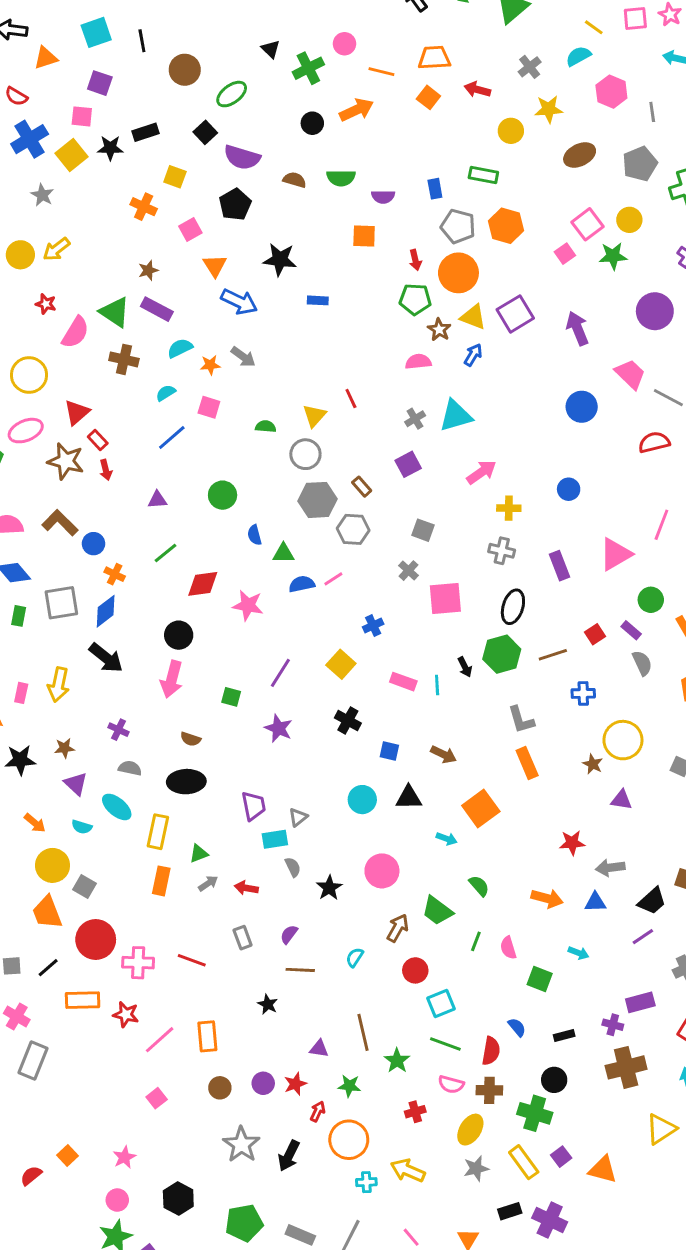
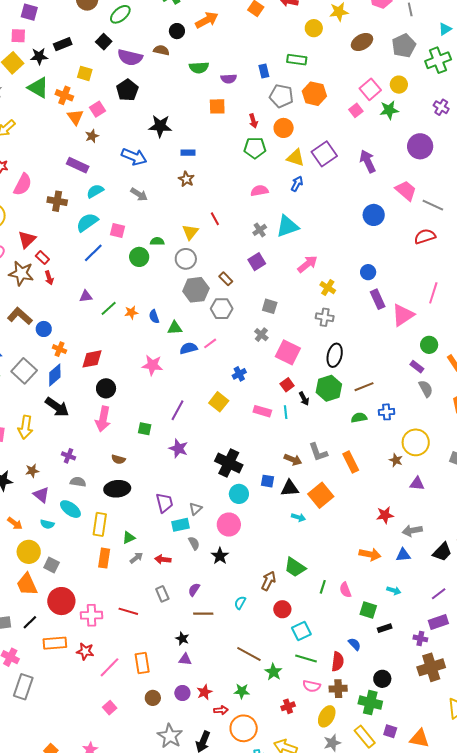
brown semicircle: (295, 180) -> (161, 50), moved
orange triangle: (215, 266) -> (75, 117), moved
brown star: (148, 270) -> (92, 136), moved
orange circle: (458, 273) -> (284, 128), size x0.7
green triangle: (115, 312) -> (38, 88), moved
brown star: (439, 330) -> (186, 179), moved
orange star: (210, 365) -> (131, 312), moved
cyan semicircle: (166, 393) -> (87, 222), size x1.6
green circle: (223, 495) -> (139, 257), moved
yellow cross: (509, 508) -> (328, 288), turned 35
green line: (166, 553) -> (109, 308), moved
purple rectangle: (560, 566) -> (378, 299), moved
red diamond: (203, 584) -> (92, 359), moved
pink square: (445, 598) -> (288, 352), turned 35
gray square: (61, 603) -> (24, 371), turned -35
red square: (595, 634) -> (287, 385), moved
black cross: (348, 720) -> (229, 463), moved, size x1.5
gray L-shape: (521, 720) -> (318, 452), moved
blue square: (389, 751) -> (267, 481), moved
black triangle: (409, 798) -> (290, 488), moved
pink circle: (382, 871) -> (229, 525), moved
green semicircle: (479, 886) -> (359, 418), moved, turned -56
purple line: (643, 937) -> (439, 594), moved
brown line: (363, 1032) -> (249, 654), turned -45
black rectangle: (564, 1035) -> (385, 628), moved
purple triangle: (319, 1049) -> (185, 659), moved
red arrow: (318, 1111) -> (221, 710), turned 64
purple square: (561, 1157) -> (390, 731), turned -32

